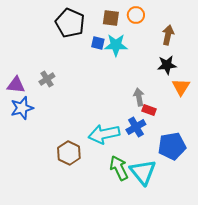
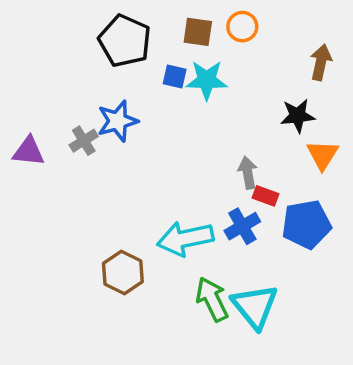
brown arrow: (168, 35) -> (321, 62), moved
blue star: (22, 108) -> (118, 121), moved
blue pentagon: (172, 146) -> (306, 224), moved

